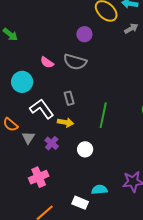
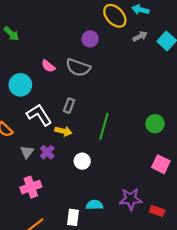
gray rectangle: (69, 98) -> (69, 106), turned 32
gray triangle: (28, 138) -> (27, 152), moved
white rectangle: (80, 203) -> (73, 217), turned 70

